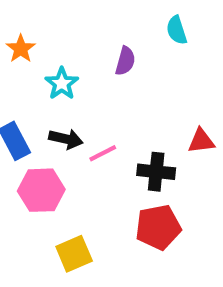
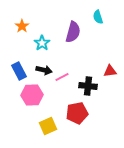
purple semicircle: (125, 61) -> (73, 32), size x1.5
red pentagon: (158, 227) -> (77, 113), moved

